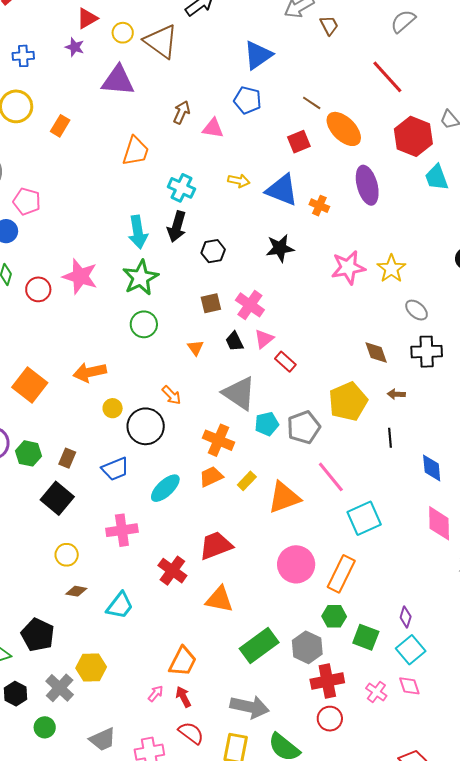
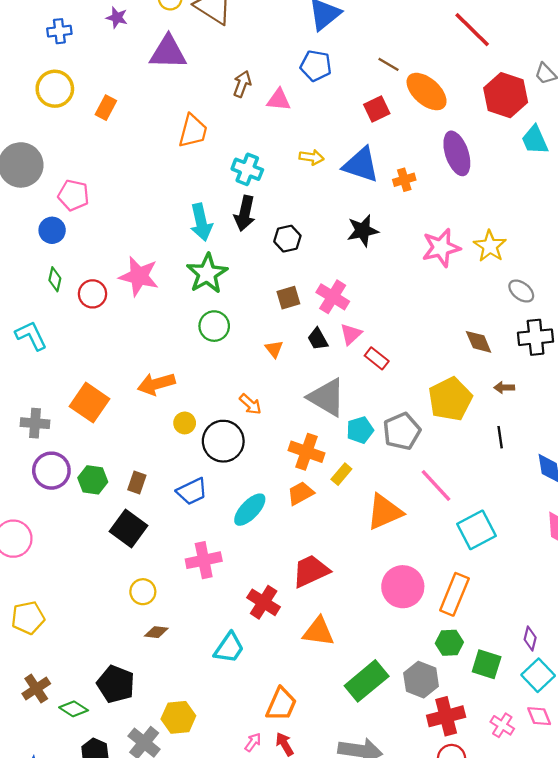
orange cross: (319, 206) -> (404, 180), turned -36
yellow rectangle: (247, 481) -> (341, 474), moved
cyan trapezoid: (120, 606) -> (229, 648), moved

